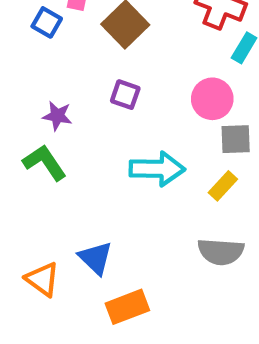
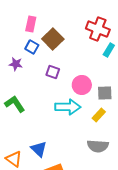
blue square: (47, 22) -> (32, 47), moved
pink circle: (212, 99) -> (82, 85), moved
purple star: (57, 116) -> (16, 64), moved

